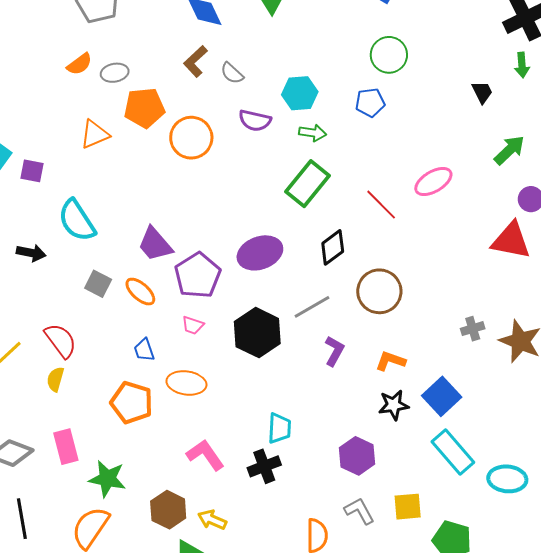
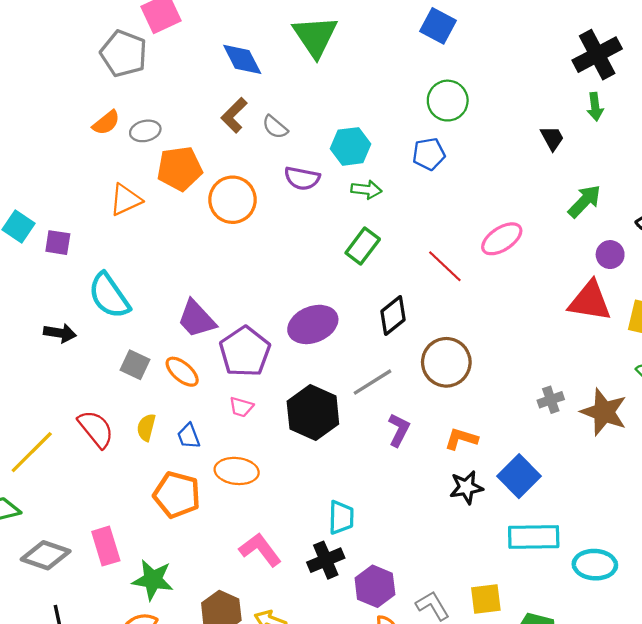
green rectangle: (308, 184) -> (363, 246), size x0.7
yellow semicircle: (55, 379) -> (146, 427), moved
cyan rectangle: (453, 452) -> (534, 537), turned -48
purple hexagon: (357, 456) -> (375, 586), moved

